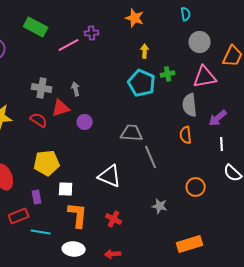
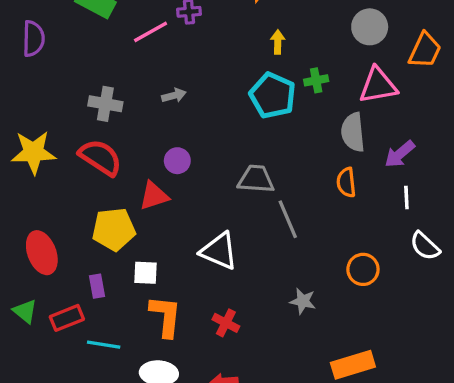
gray arrow: (76, 89) -> (174, 95), moved, turned 88
red triangle: (61, 108) -> (154, 196), moved
red semicircle: (39, 120) -> (100, 157), size x1.5

